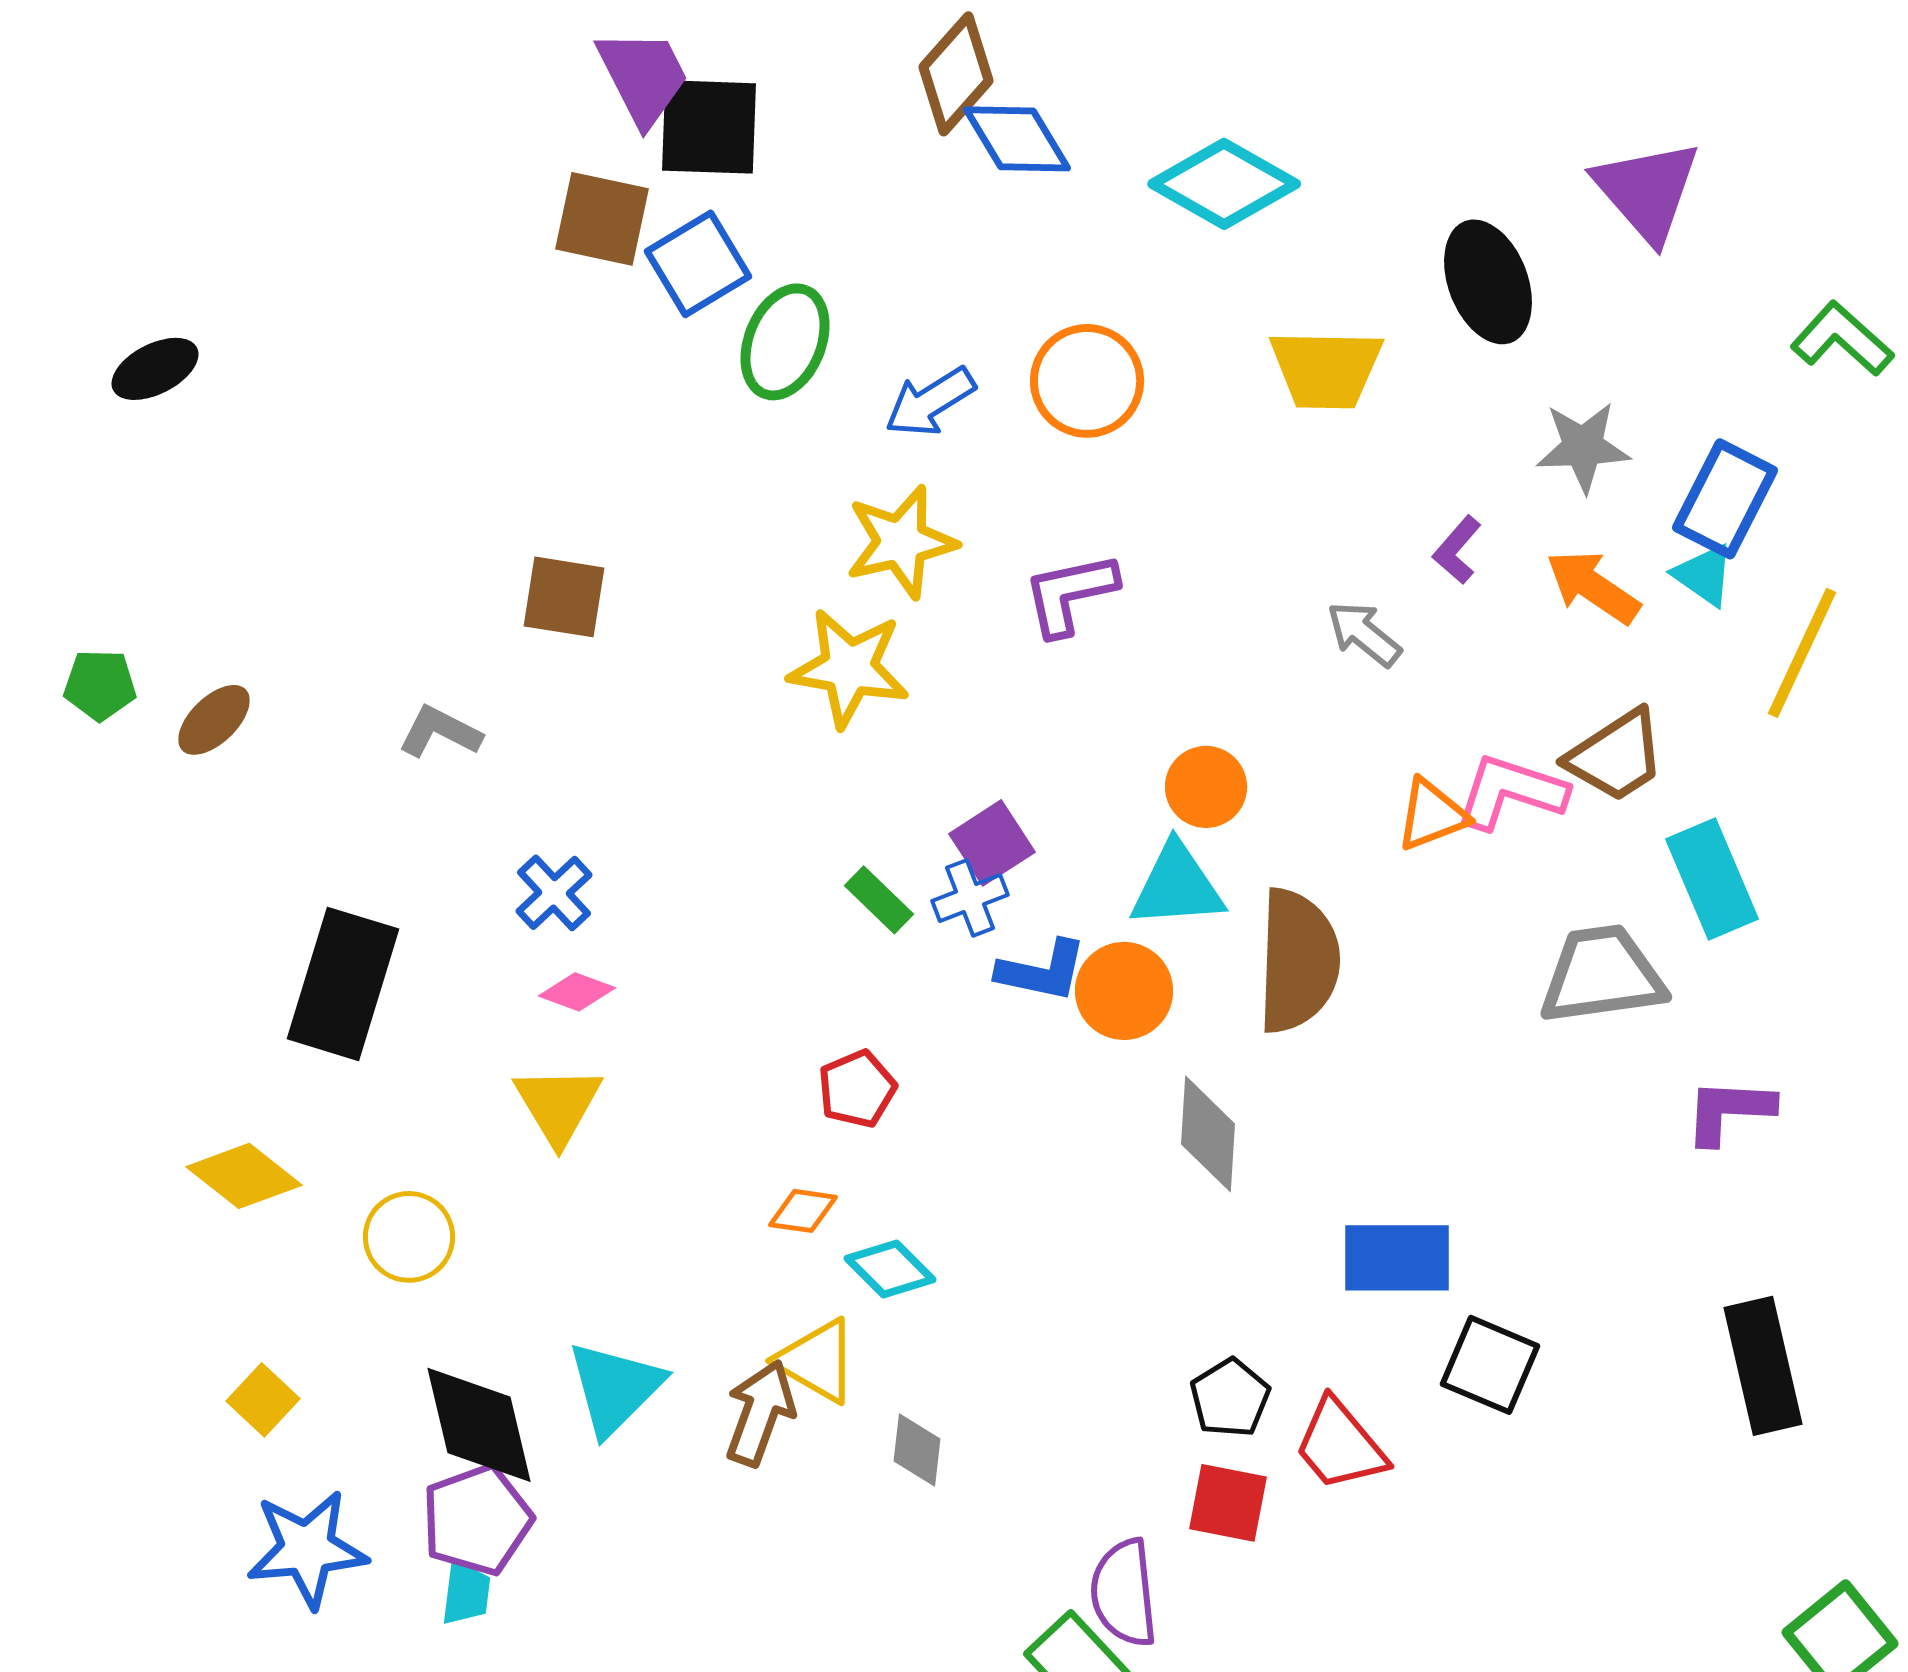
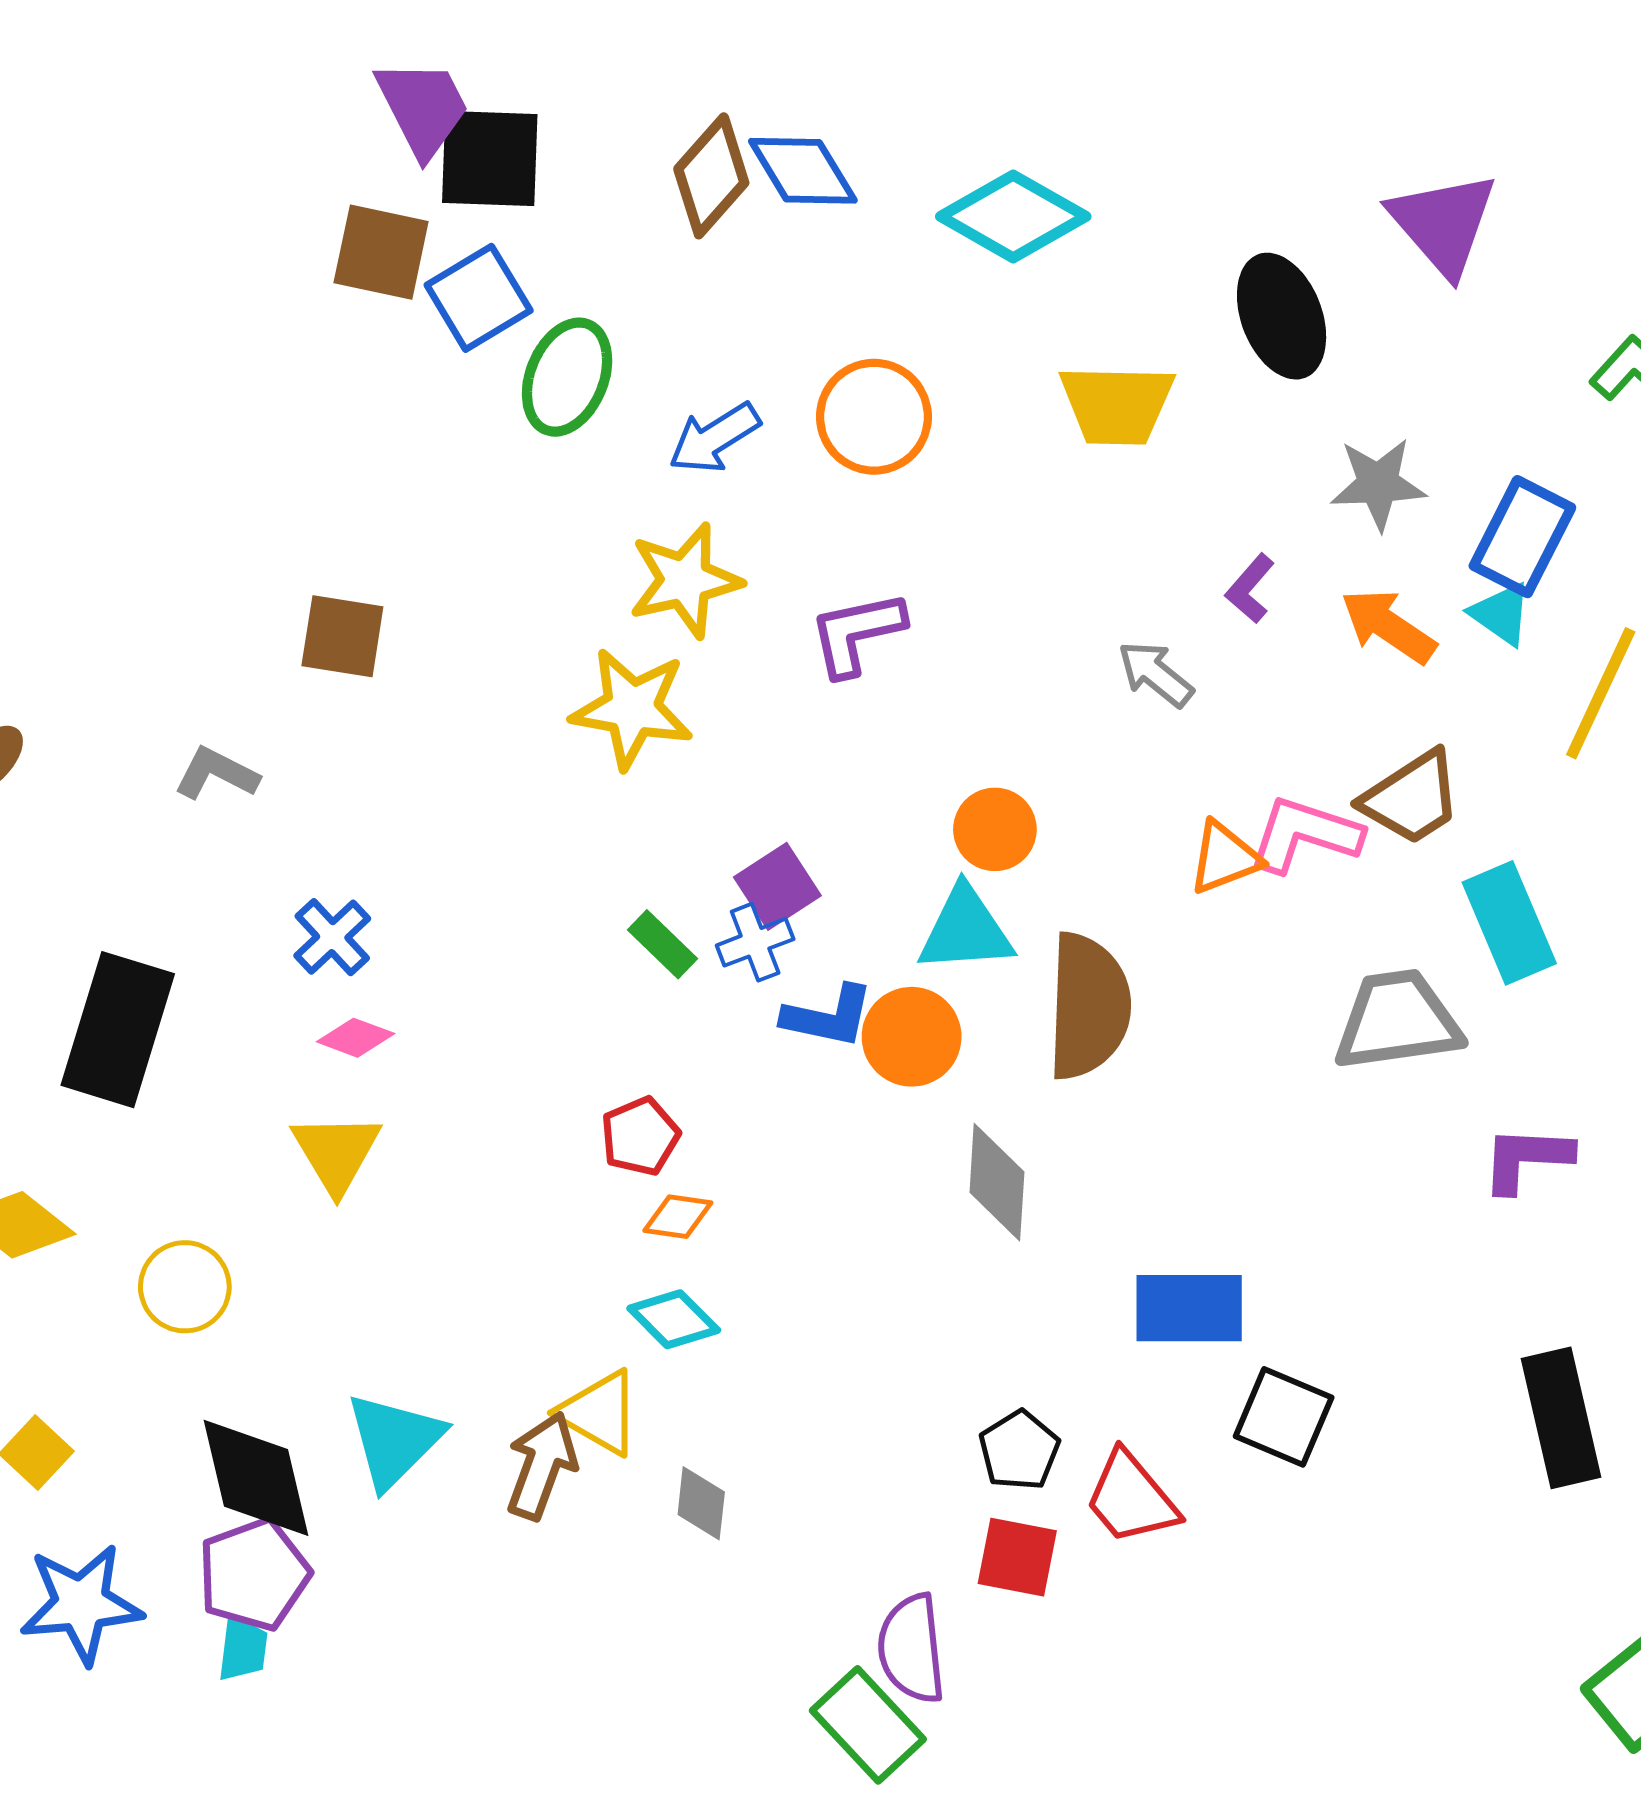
brown diamond: (956, 74) -> (711, 176), moved
orange diamond: (803, 1211) -> (678, 1217), moved

